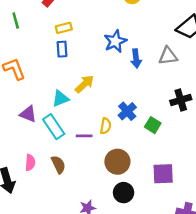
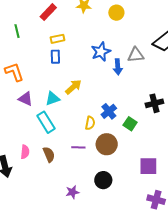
gray triangle: (168, 56) -> (136, 55), moved
purple triangle: (28, 114) -> (26, 99), moved
purple line: (84, 136) -> (78, 147), moved
brown circle: (117, 162) -> (107, 144), moved
purple square: (163, 174) -> (148, 166), moved

